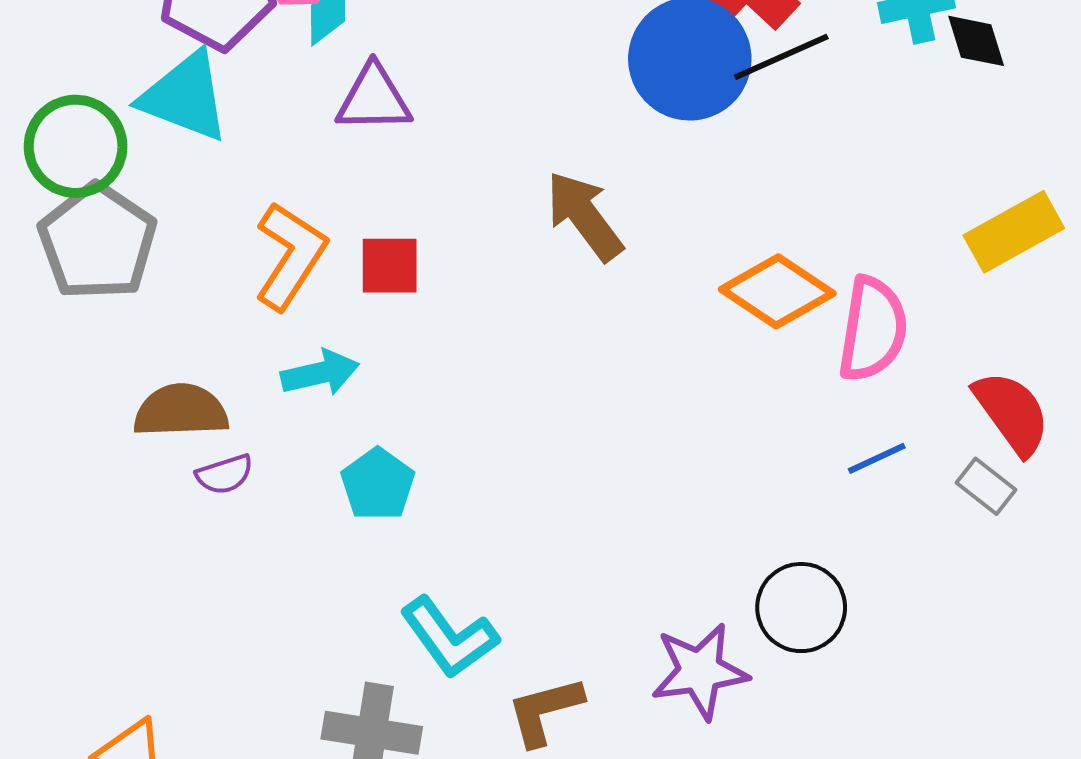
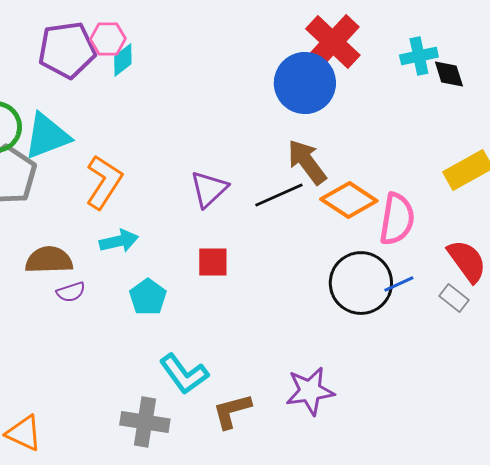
black line: (781, 57) -> (279, 195), moved
cyan triangle: (185, 97) -> (47, 136), moved, turned -42
purple triangle: (374, 99) -> (209, 189), moved, turned -42
brown arrow: (584, 216) -> (307, 162), moved
red square: (390, 266) -> (213, 262), moved
black circle: (801, 608) -> (361, 283), moved, size x1.4

